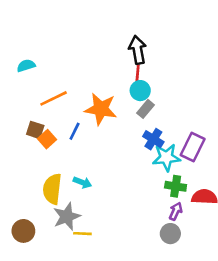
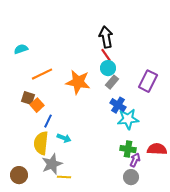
red line: (138, 73) -> (106, 55), turned -40
blue line: (75, 131) -> (48, 121), moved
purple rectangle: (193, 147) -> (148, 81), moved
green cross: (176, 186) -> (128, 149), moved

